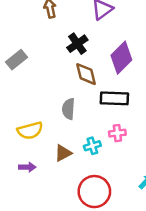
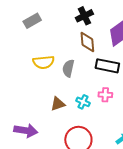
yellow semicircle: (30, 131) -> (44, 62), moved
cyan cross: (92, 146) -> (83, 102), turned 32
purple arrow: (27, 167) -> (26, 131), moved, size x1.6

